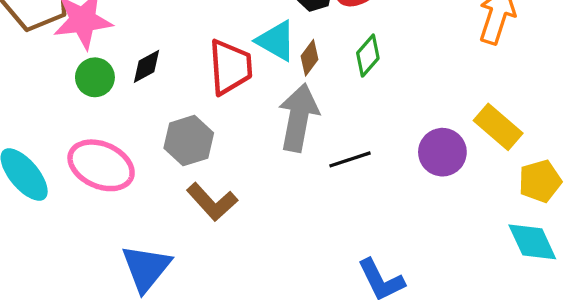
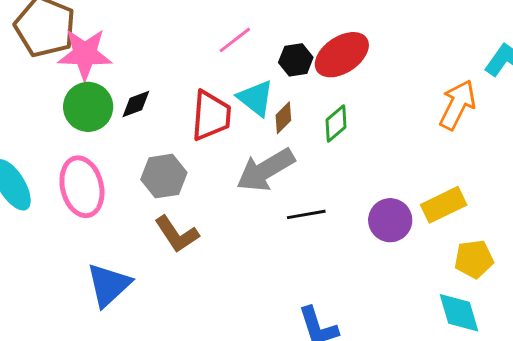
green circle: (95, 77) -> (88, 107), size x1.4
gray arrow: (299, 117) -> (266, 170), turned -140
yellow rectangle: (498, 127) -> (444, 205), turned -75
pink ellipse: (101, 165) -> (82, 187), turned 44

